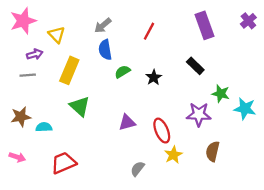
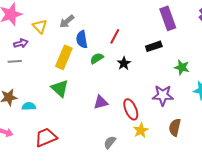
gray arrow: (103, 25) -> (67, 21), moved
red line: (149, 31) -> (115, 36), moved
black rectangle: (195, 66) -> (154, 46), moved, turned -63
yellow rectangle: (69, 70) -> (64, 57), moved
green star: (221, 94) -> (182, 67), moved

